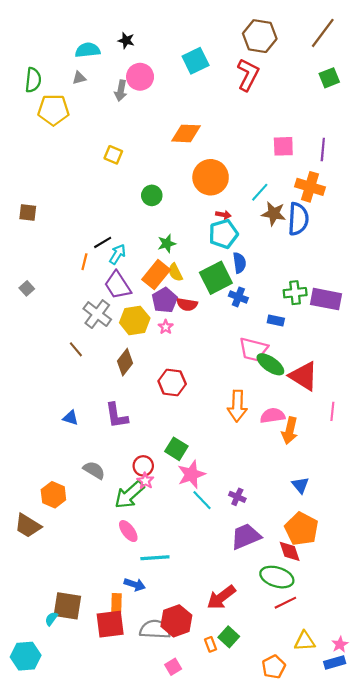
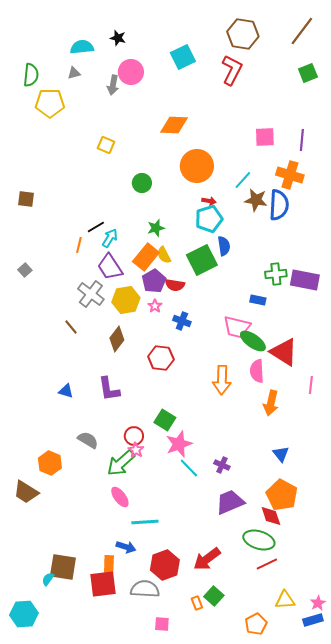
blue cross: (238, 297) -> (182, 321), moved
pink semicircle: (273, 416) -> (257, 371), moved, turned -85
red hexagon: (176, 621) -> (165, 565), moved
pink square: (173, 667) -> (162, 624), turned 35

